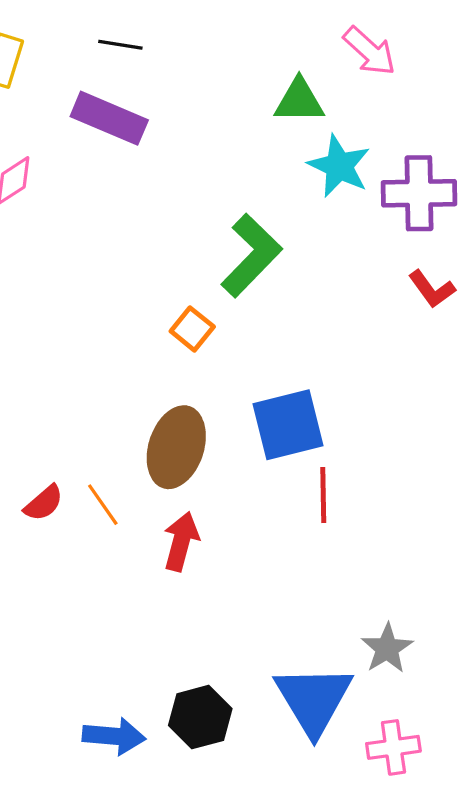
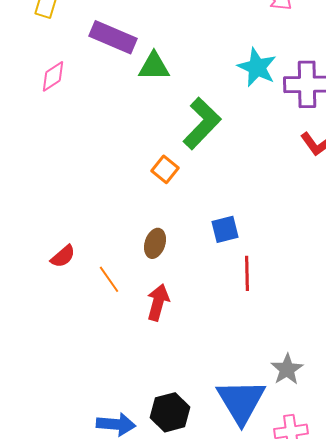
green triangle: (299, 101) -> (154, 66), moved
blue square: (288, 425) -> (225, 229), size x0.6
brown ellipse: (176, 447) -> (155, 243), size x0.6
red semicircle: (44, 503) -> (63, 256), moved

